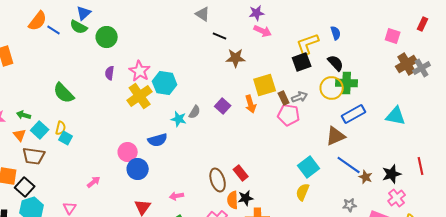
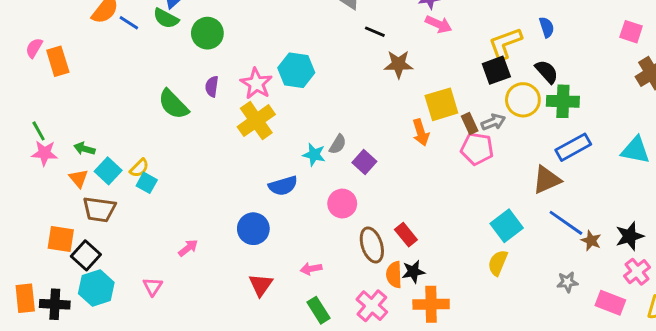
cyan hexagon: (165, 83) -> (296, 70), moved
yellow circle: (332, 88) -> (523, 100), moved
green semicircle: (64, 93) -> (173, 104), moved
purple square: (223, 106) -> (364, 162), moved
yellow semicircle: (61, 128) -> (139, 168), turned 32
pink circle: (128, 152) -> (342, 204), moved

